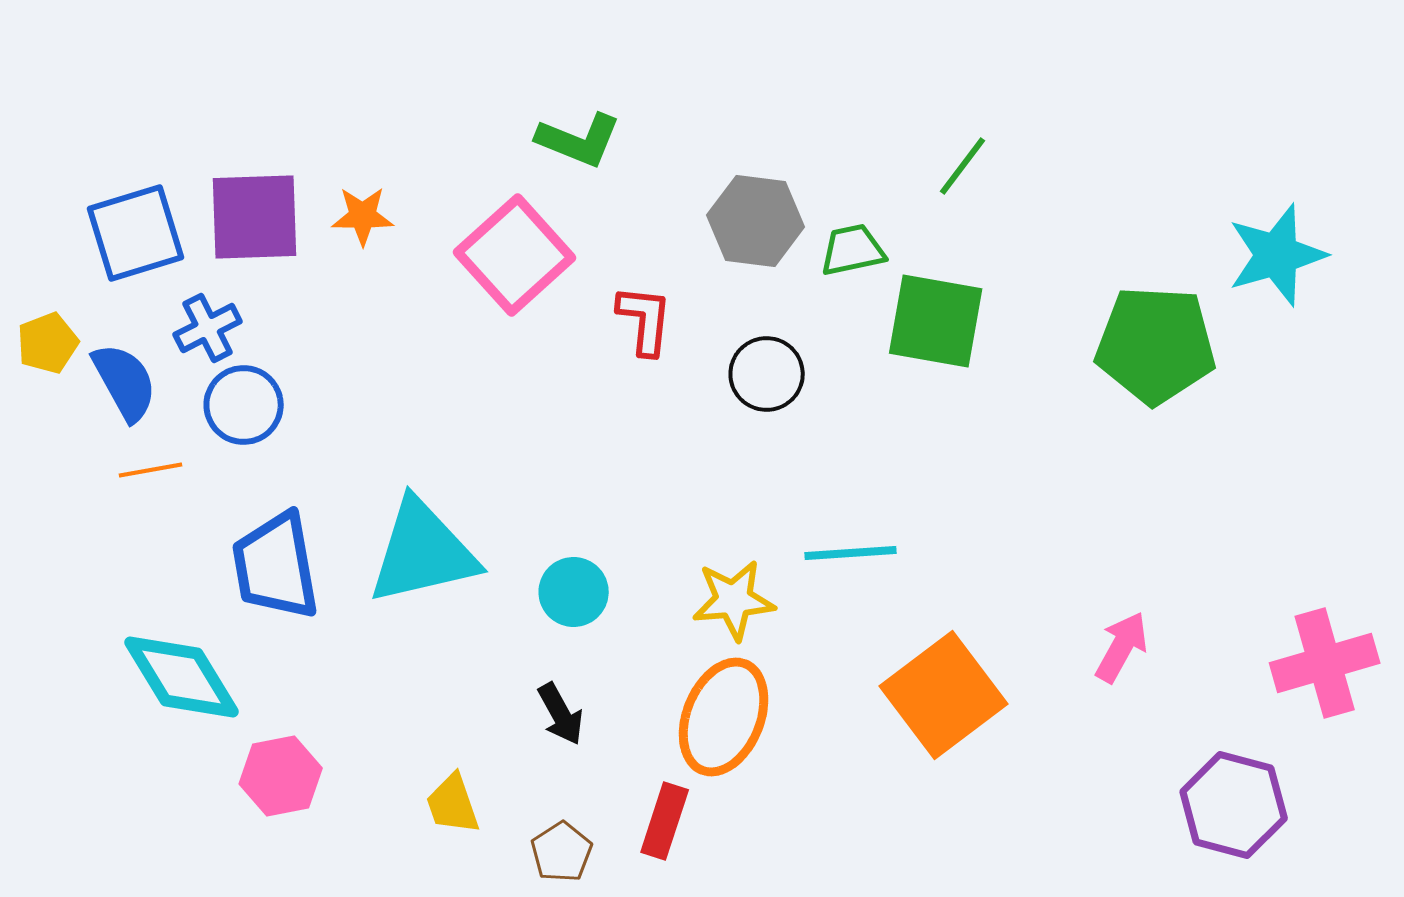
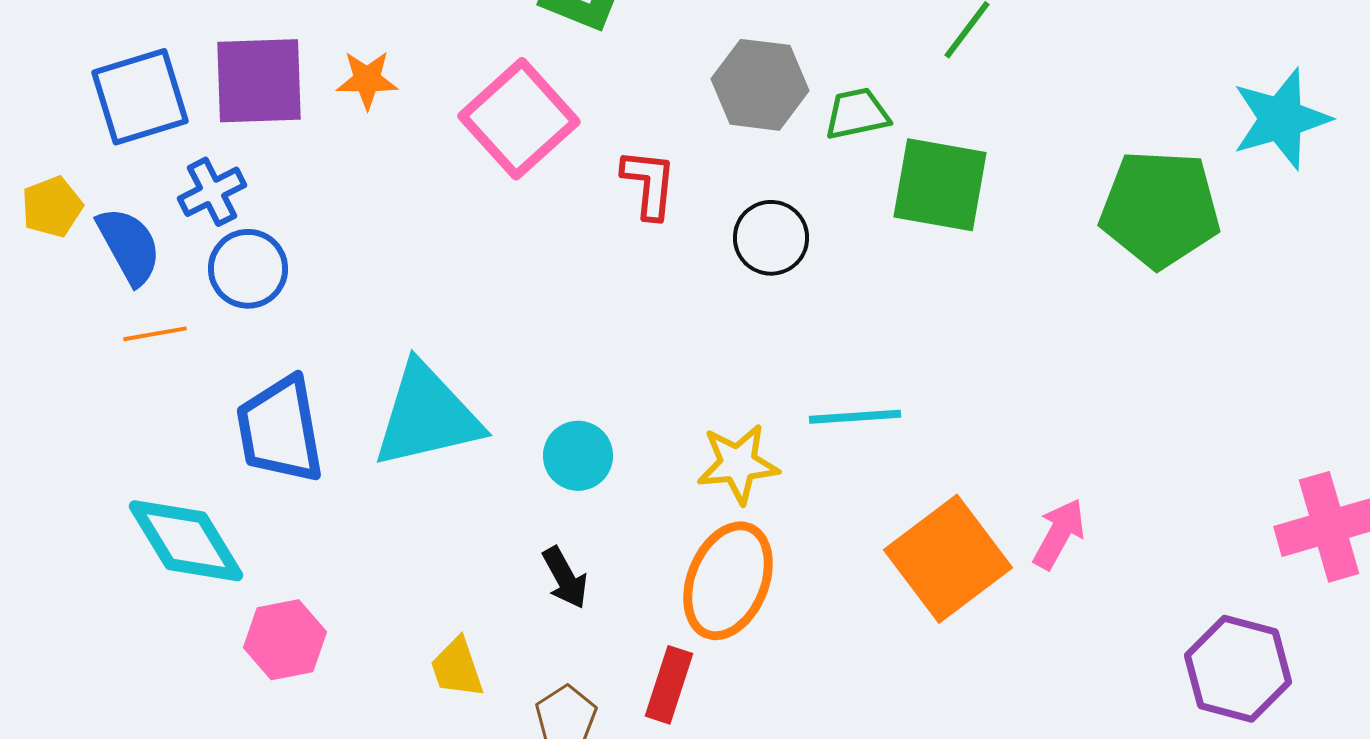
pink arrow: (1122, 647) -> (1059, 534), moved

